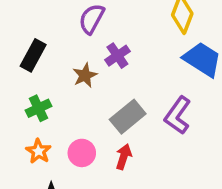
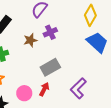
purple L-shape: (178, 115) -> (78, 88), moved
pink circle: (82, 153) -> (24, 93), moved

